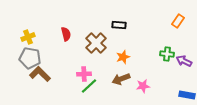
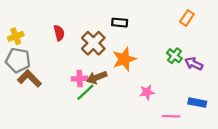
green cross: (167, 54) -> (174, 56), turned 32
orange star: (123, 57) -> (124, 59), size x1.5
brown arrow: (121, 79) -> (97, 77), moved

